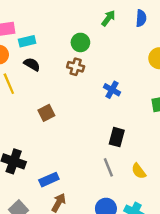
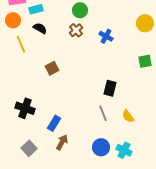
brown cross: (76, 67) -> (76, 30), turned 32
blue cross: (112, 90) -> (106, 36), moved
blue rectangle: (49, 180) -> (54, 123), turned -35

